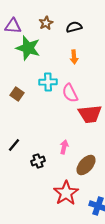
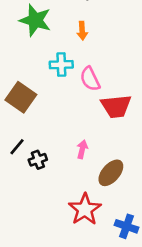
orange arrow: (74, 57) -> (82, 31), moved
brown square: (17, 94) -> (21, 97), moved, size x1.6
black cross: (38, 161) -> (38, 160), moved

